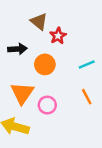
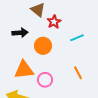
cyan line: (87, 64) -> (77, 38), moved
orange triangle: (22, 93) -> (24, 70), turned 50

